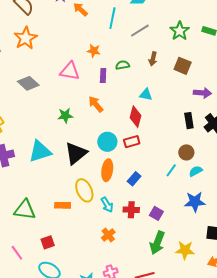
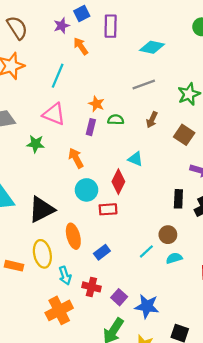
cyan line: (112, 18) -> (58, 76), moved
orange star: (94, 51) -> (96, 104), moved
green star: (65, 116) -> (36, 144), moved
cyan circle: (107, 142) -> (87, 190), moved
orange ellipse: (107, 170) -> (73, 236), turned -35
blue star: (195, 202) -> (147, 306), moved
orange cross: (108, 235) -> (59, 310), size x1.6

